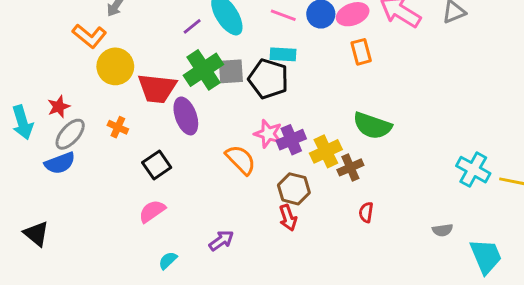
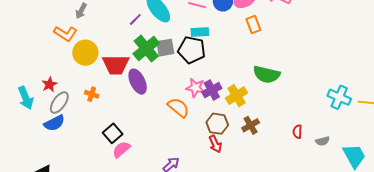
black square: (157, 165) -> (113, 133), moved
brown cross: (350, 167) -> (251, 125), moved
red semicircle: (366, 212) -> (297, 132), moved

